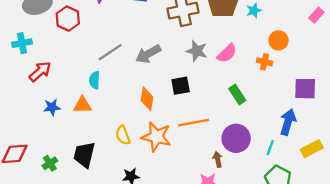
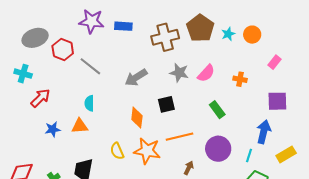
pink rectangle: (316, 15) -> (274, 62), moved
orange circle: (278, 40) -> (252, 35), moved
cyan cross: (22, 43) -> (23, 74), turned 30
gray line: (110, 52) -> (90, 66), moved, turned 75
brown arrow: (218, 159) -> (189, 168), moved, turned 40

